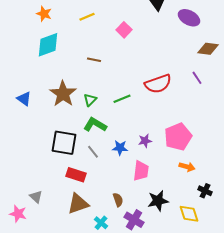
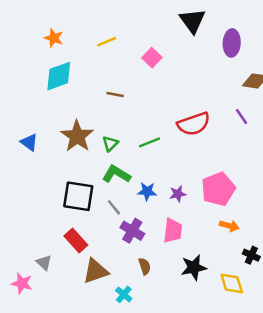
purple ellipse: (189, 18) -> (232, 43), turned 65
blue star: (120, 148) -> (147, 191), moved
red rectangle: (76, 175) -> (76, 240), moved, turned 30
purple cross: (134, 220) -> (132, 231), moved

